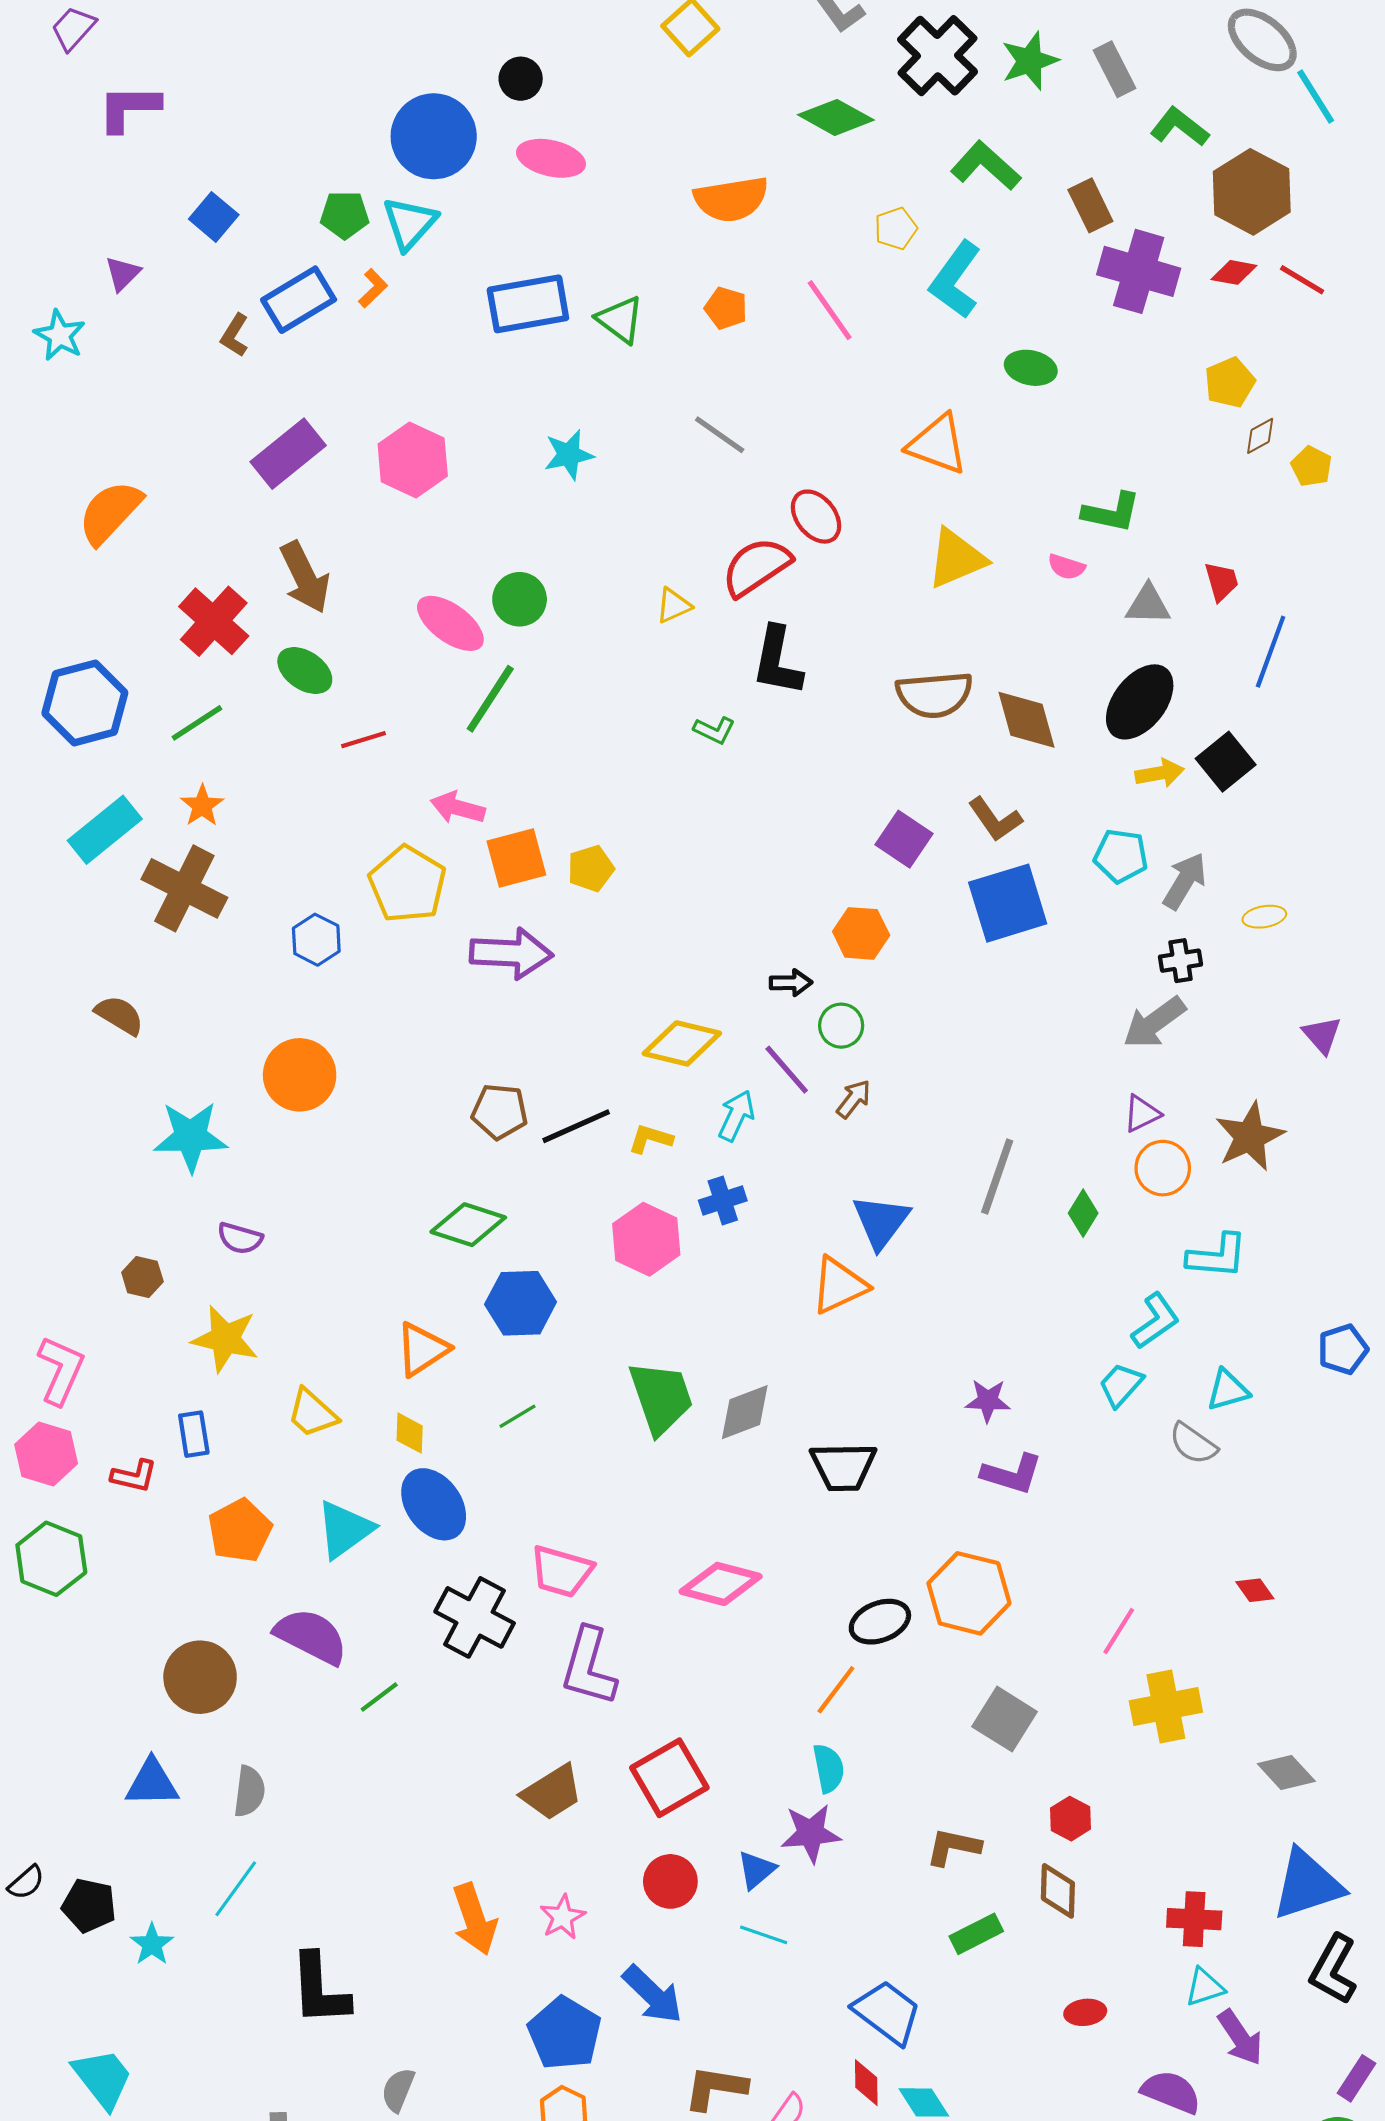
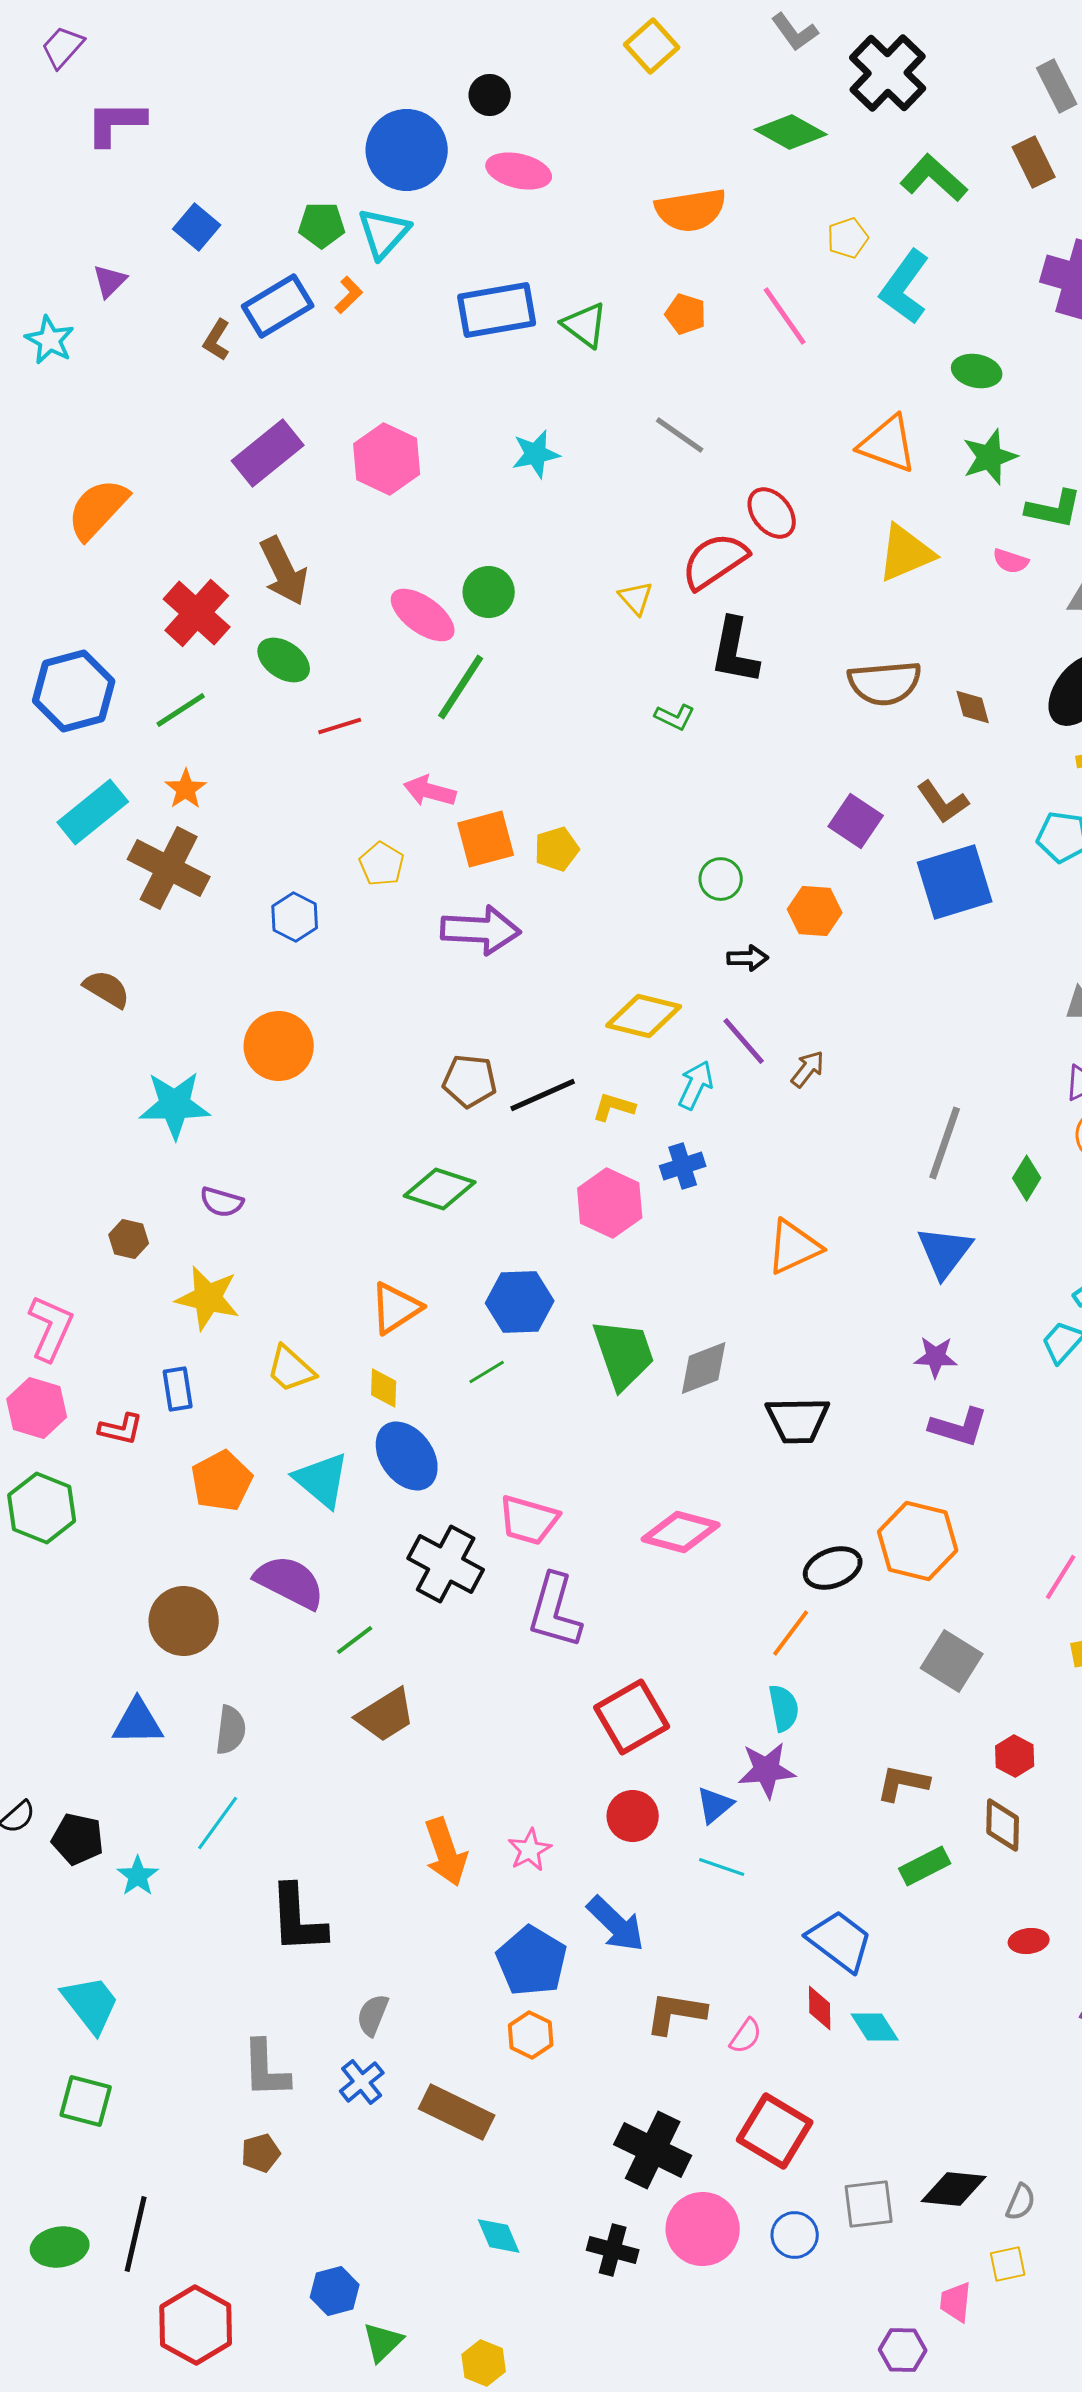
green star: (1030, 61) -> (990, 457), moved
brown rectangle: (1090, 205) -> (1034, 162), moved
yellow triangle: (674, 606) -> (636, 598), turned -48
brown diamond: (1027, 720) -> (973, 707), size x0.6
yellow pentagon: (407, 884) -> (382, 864), size x0.6
green circle: (841, 1026) -> (721, 879), moved
blue triangle: (881, 1221) -> (945, 1252), moved
blue hexagon: (521, 1303) -> (520, 1302), moved
cyan triangle: (345, 1529) -> (322, 1480), turned -44
brown trapezoid: (552, 1792) -> (386, 1715), moved

